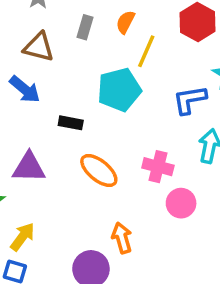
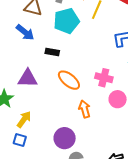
cyan pentagon: (119, 90) -> (66, 21), moved
orange arrow: (122, 238) -> (84, 109), moved

